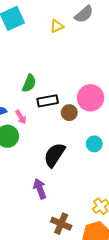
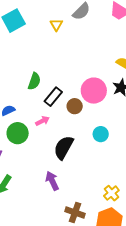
yellow triangle: (57, 26) -> (56, 25), turned -32
black rectangle: (48, 101) -> (53, 97), turned -36
pink arrow: (21, 117) -> (42, 121), moved, turned -80

